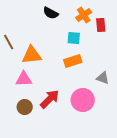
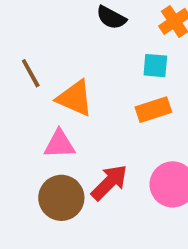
orange triangle: (32, 55) -> (75, 98), turned 30
brown circle: (25, 107) -> (61, 198), size x1.5

